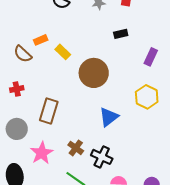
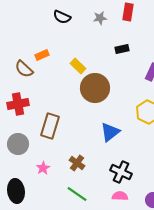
yellow rectangle: (63, 52) -> (78, 66), moved
red cross: (17, 89) -> (18, 104), size x1.5
pink star: (42, 153) -> (43, 168), size x0.6
black cross: (102, 157) -> (121, 172), moved

